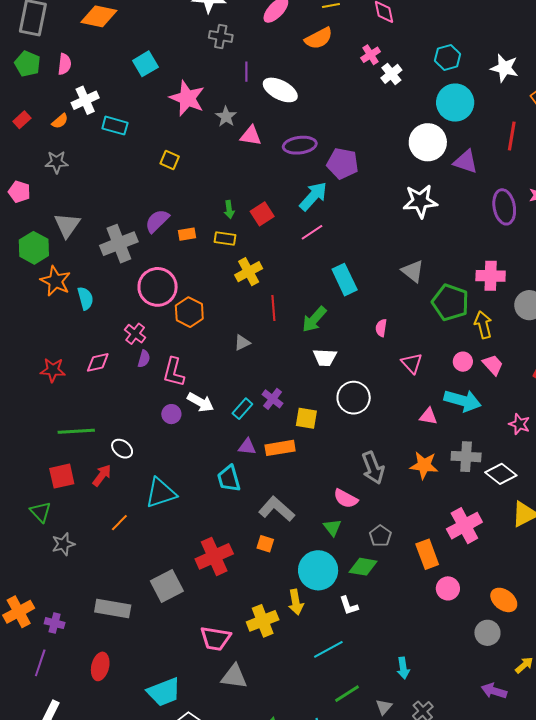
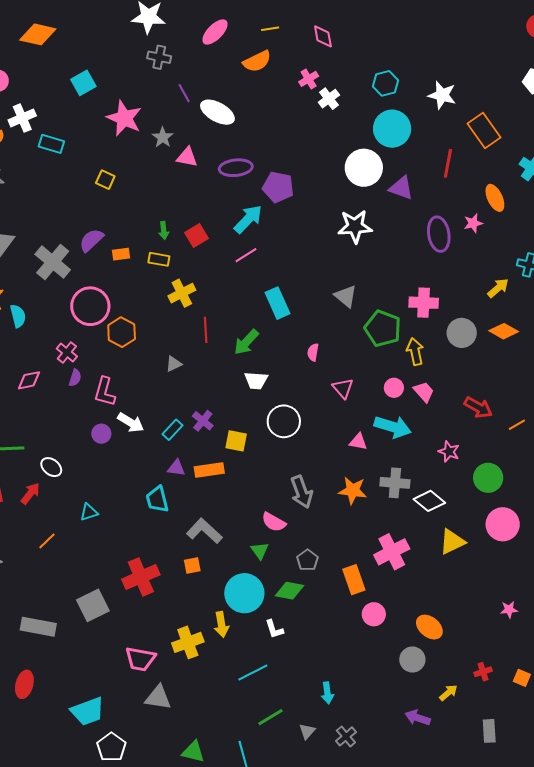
purple line: (246, 72) -> (184, 93), turned -30
gray cross: (119, 244) -> (53, 262), turned -30
cyan triangle: (161, 493) -> (89, 512), size x0.6
orange square: (265, 544) -> (192, 566), turned -30

